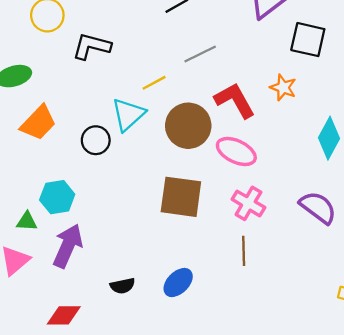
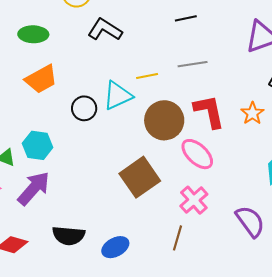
brown square: (181, 197) -> (140, 177), turned 30
black semicircle: (123, 286) -> (69, 236), size x1.5

